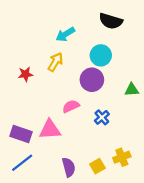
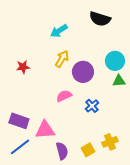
cyan circle: (101, 55) -> (115, 61), moved
yellow arrow: (55, 62) -> (62, 59), moved
pink triangle: (50, 130) -> (45, 130), moved

